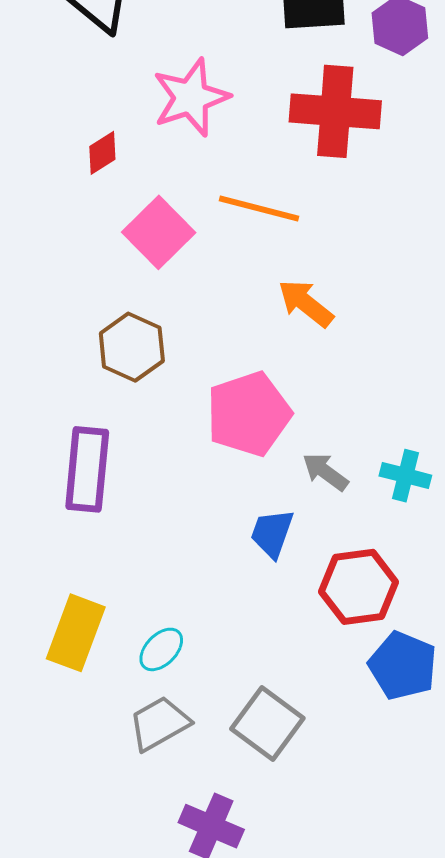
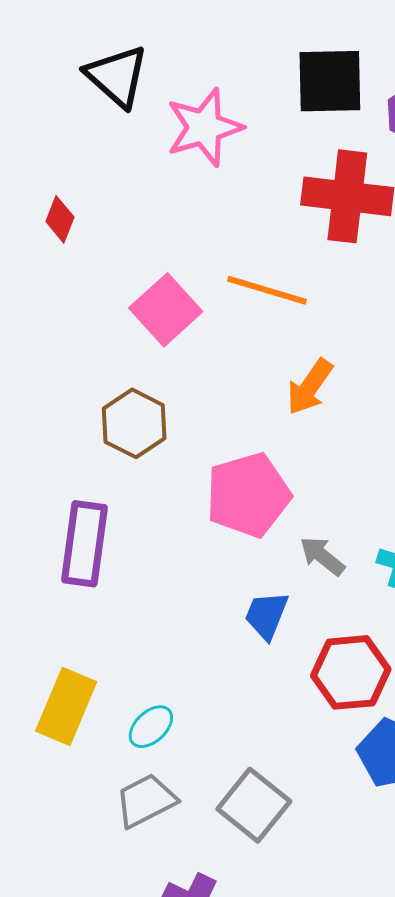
pink star: (191, 97) -> (204, 127), moved
red diamond: (102, 153) -> (60, 219), moved, turned -39
orange arrow: (306, 303) -> (310, 387), turned -96

